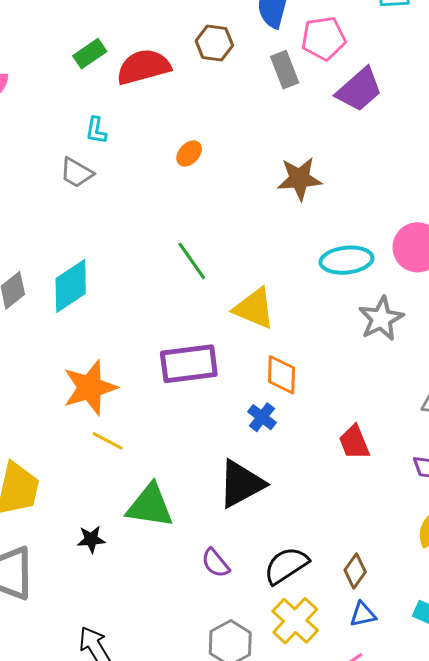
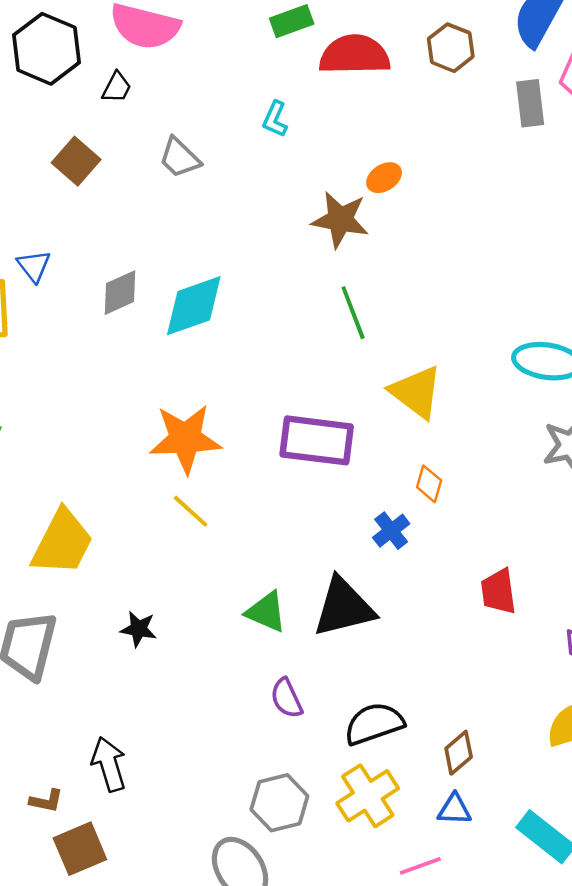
gray trapezoid: (77, 173) -> (180, 158), moved
brown star: (299, 179) -> (340, 220), moved
orange diamond: (282, 375) -> (429, 484), size x0.7
green triangle: (150, 506) -> (266, 612), moved, size x0.7

